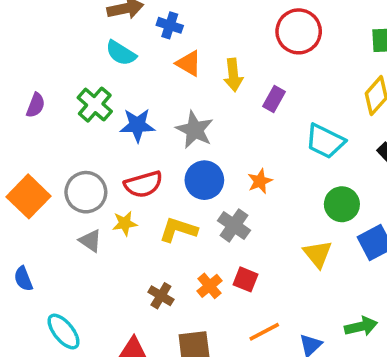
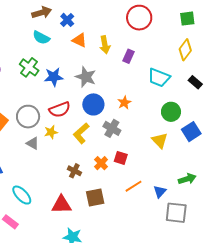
blue cross: (170, 25) -> (67, 20), turned 32
yellow L-shape: (178, 230) -> (81, 133), turned -55

